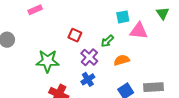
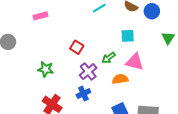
pink triangle: (139, 31) -> (135, 62), moved
green star: (48, 61) -> (46, 69), size x0.7

